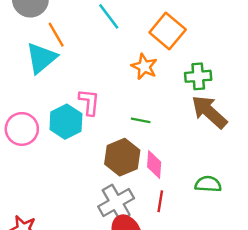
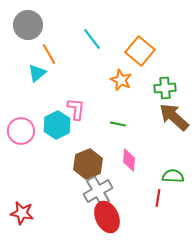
cyan triangle: (41, 58) -> (37, 73), size x0.7
brown hexagon: (122, 157) -> (88, 164), moved
red line: (160, 201) -> (158, 198), moved

